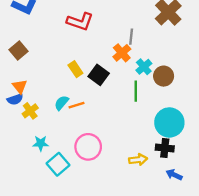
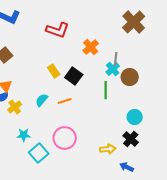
gray line: (131, 37) -> (116, 59), moved
orange cross: (122, 53) -> (91, 47), moved
orange line: (77, 105) -> (65, 101), moved
cyan circle: (169, 122) -> (135, 117), size x0.6
black cross: (165, 148) -> (131, 139), turned 35
blue arrow: (174, 175) -> (127, 167), moved

